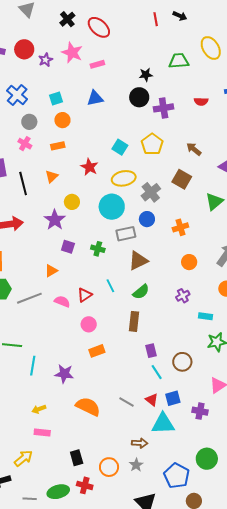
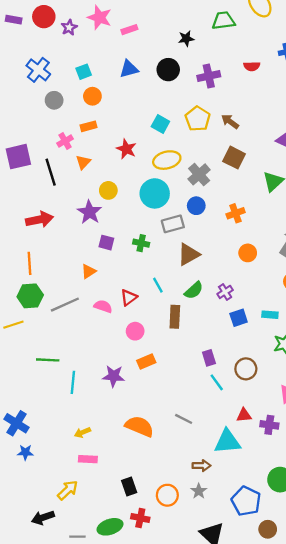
black circle: (139, 97) -> (168, 70), moved
pink cross: (25, 144) -> (65, 141), moved, turned 32
brown arrow: (194, 149) -> (230, 122), moved
purple cross: (183, 296) -> (225, 292), moved
brown rectangle: (134, 321) -> (175, 317), moved
purple star: (64, 374) -> (114, 376), moved
blue square: (173, 398) -> (239, 318), moved
red triangle: (152, 400) -> (244, 415), moved, turned -40

